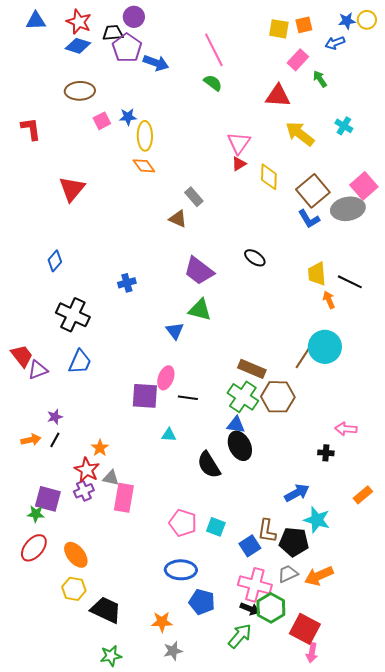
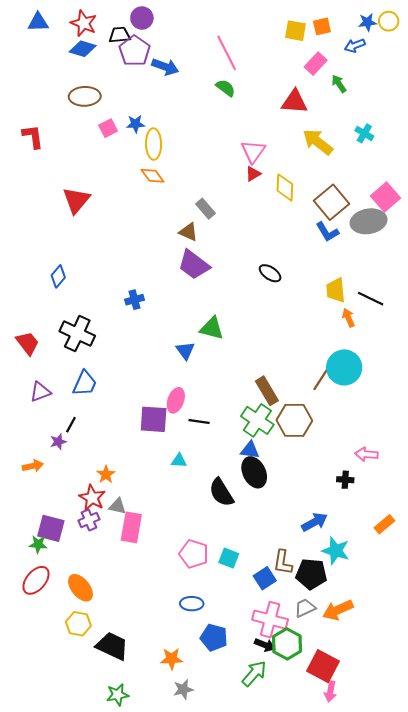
purple trapezoid: (199, 271) -> (194, 265), moved
red trapezoid: (22, 356) -> (28, 343), moved
brown rectangle: (252, 369) -> (267, 391), turned 36
black line: (55, 440) -> (71, 425), moved
blue ellipse: (181, 570) -> (192, 604), size x0.7

